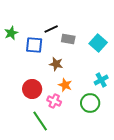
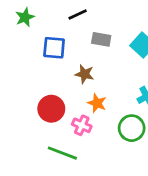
black line: (51, 29) -> (78, 15), moved
green star: (11, 33) -> (25, 17), moved
green line: (40, 121) -> (62, 153), turned -35

